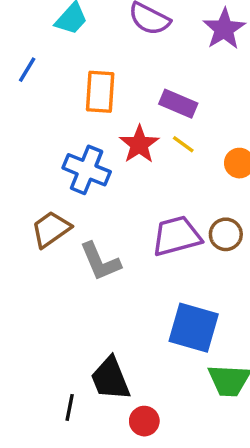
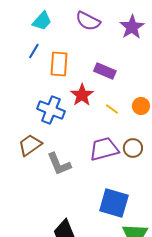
blue line: (27, 70) -> (34, 51), moved
yellow line: (183, 144) -> (112, 109), moved

